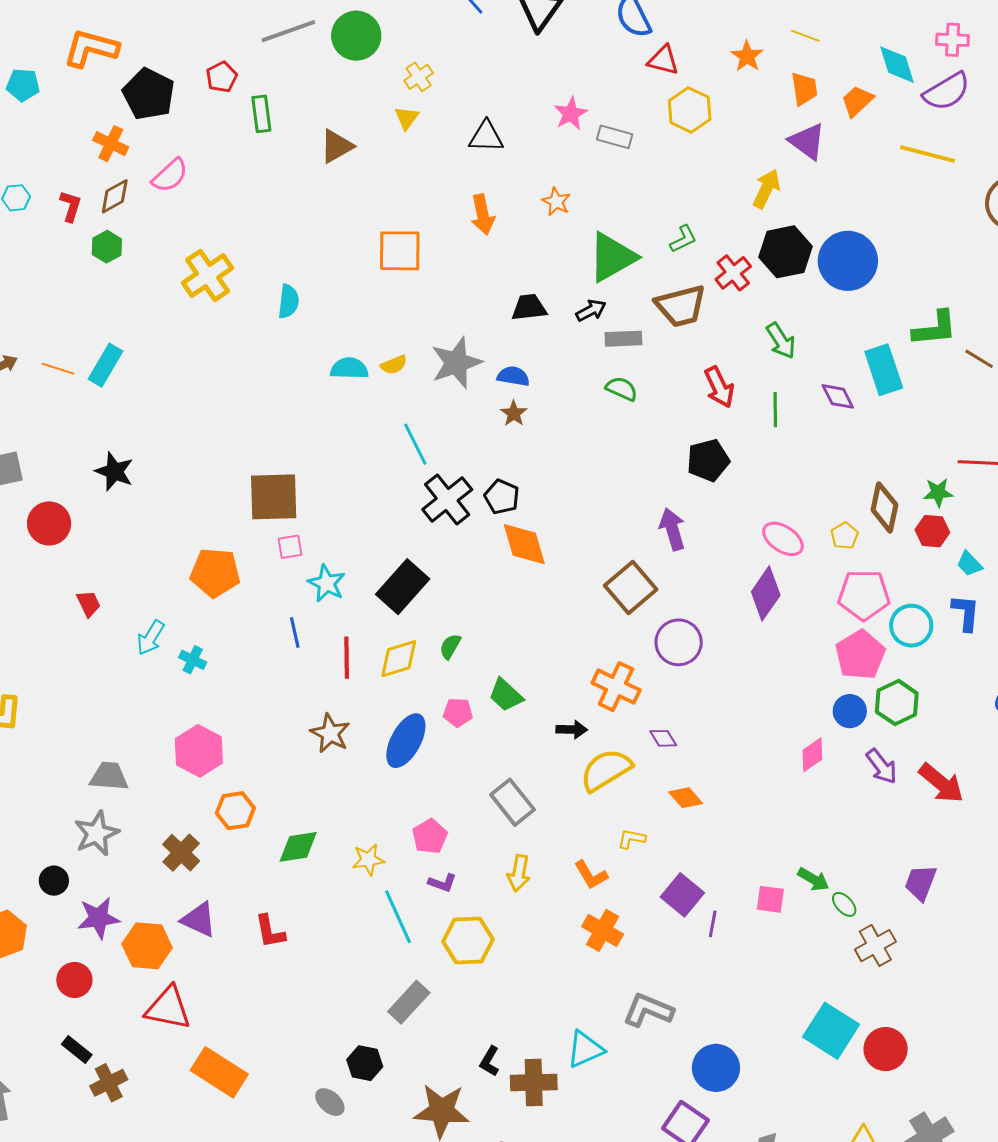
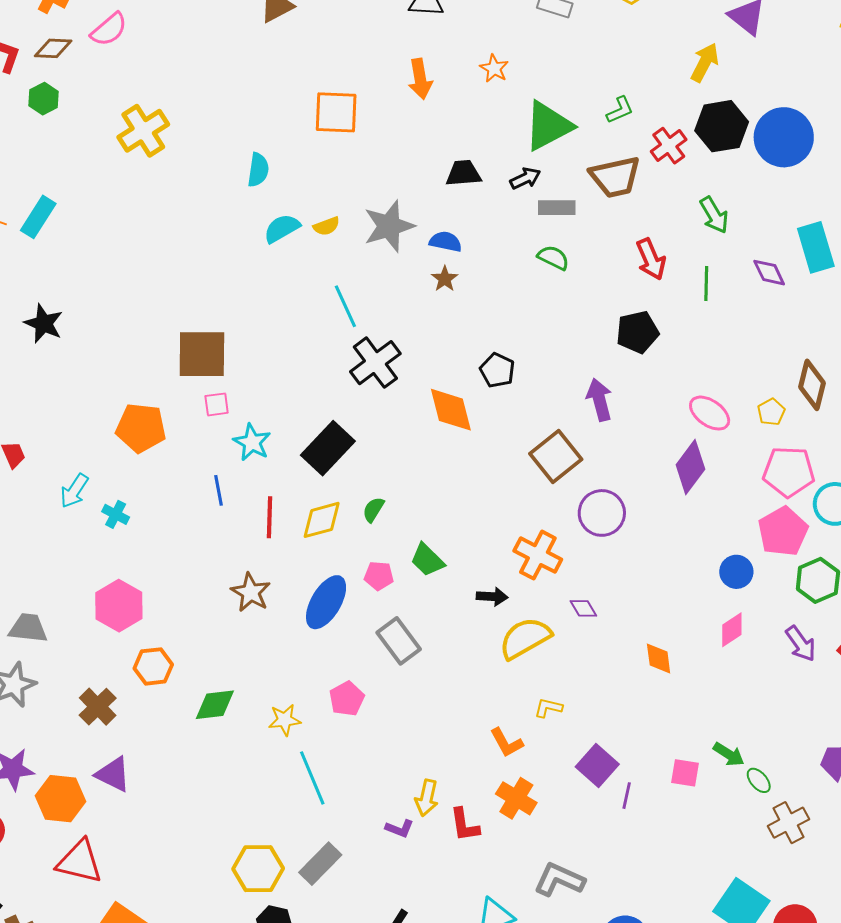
brown diamond: (115, 196) -> (53, 48), turned 30
cyan semicircle: (288, 301) -> (258, 170), moved
cyan semicircle: (349, 369) -> (282, 228), turned -33
black pentagon: (502, 497) -> (497, 370), moved
blue circle: (850, 711) -> (736, 572), moved
orange diamond: (686, 798) -> (659, 659), moved, turned 32
gray rectangle: (512, 802) -> (399, 641), moved
yellow arrow: (519, 873) -> (427, 798), moved
purple L-shape: (442, 883) -> (399, 829), moved
red L-shape: (270, 932) -> (465, 825), moved
yellow hexagon: (468, 941) -> (258, 869), moved

